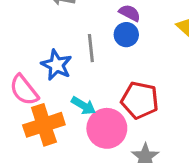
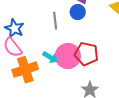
blue star: (56, 65) -> (14, 28), moved
pink circle: (107, 128) -> (68, 56), moved

